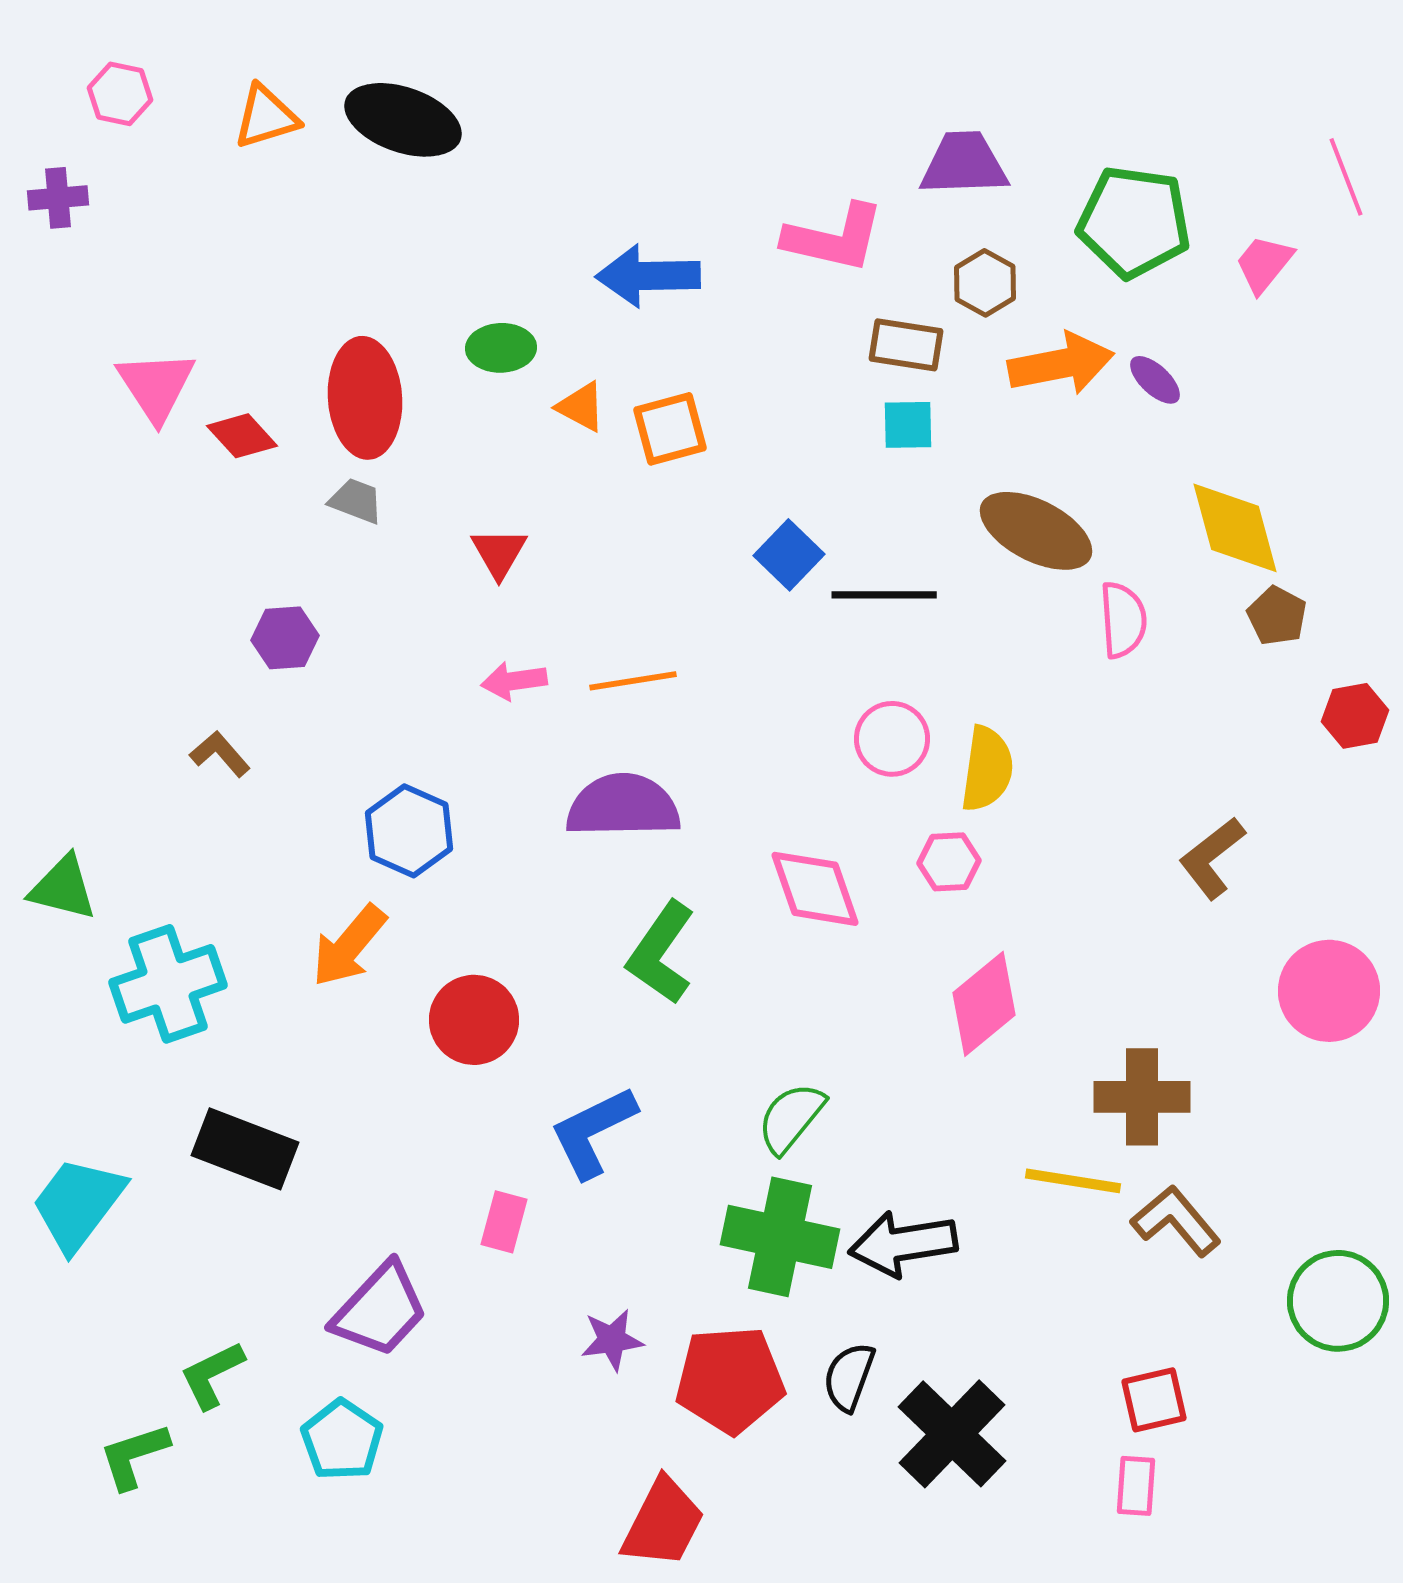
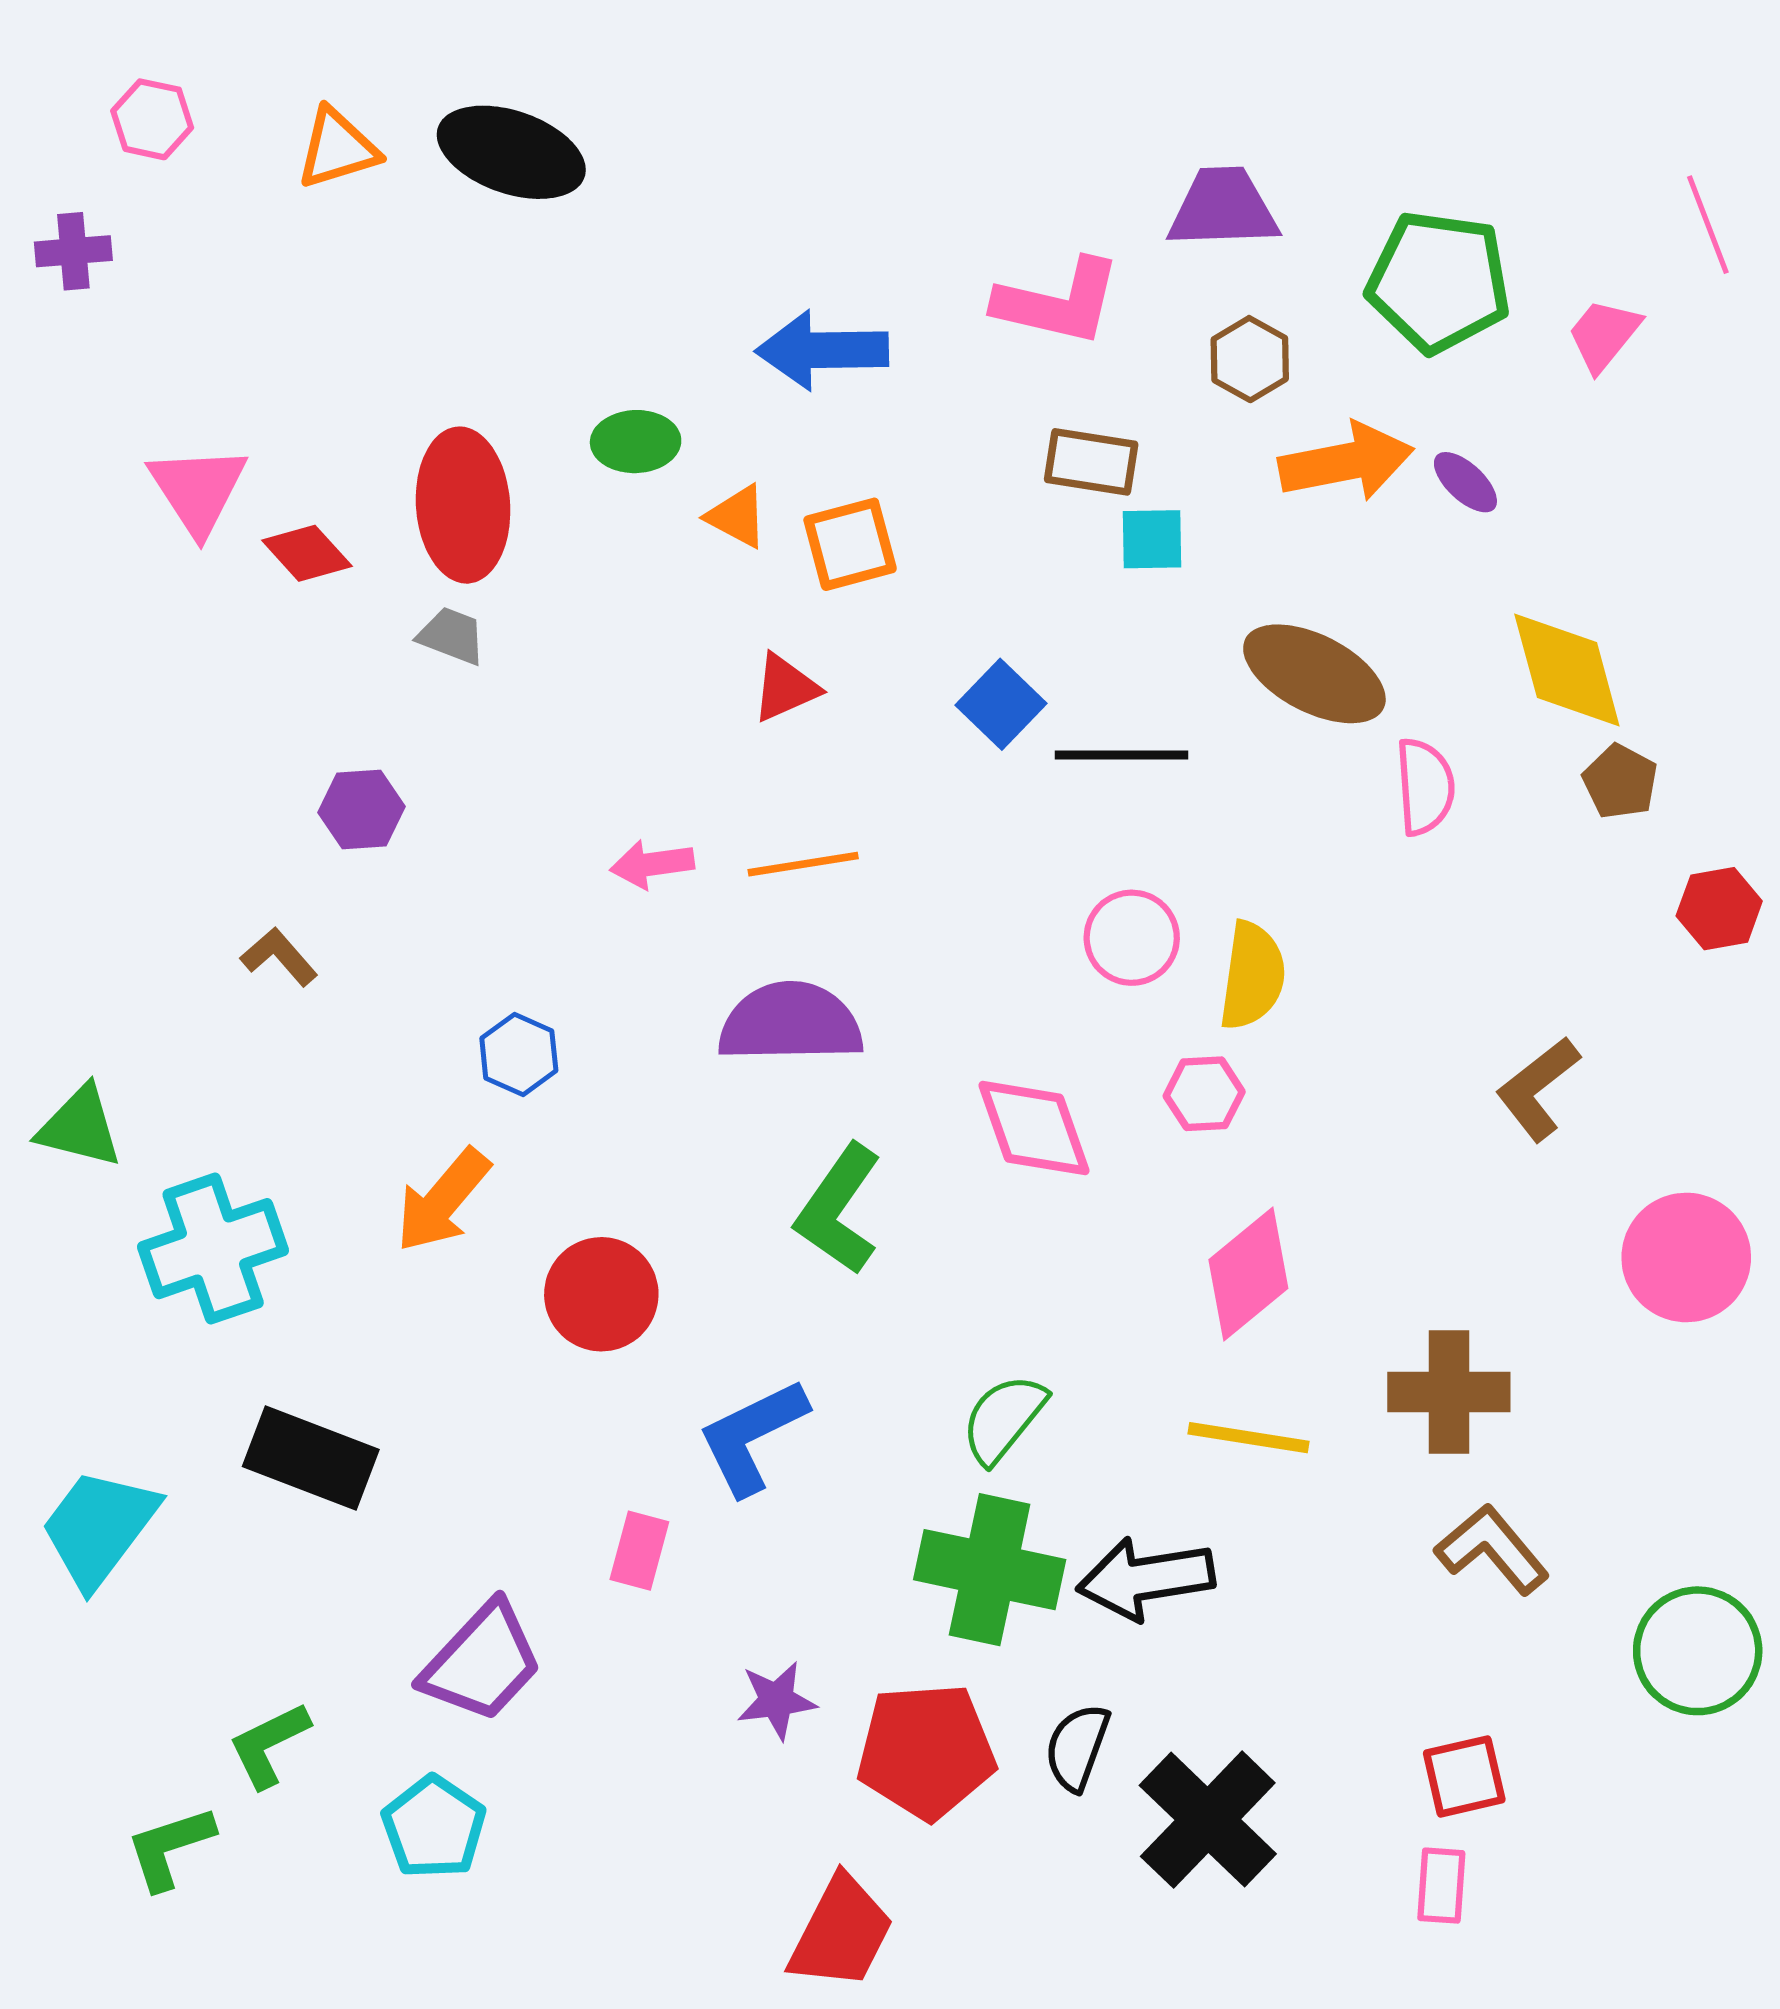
brown rectangle: (906, 345) -> (1091, 462), moved
red triangle: (499, 553) -> (785, 688), moved, turned 36
blue hexagon: (409, 831) -> (519, 1054), size x0.7
yellow line: (1073, 1181) -> (1248, 1438), moved

